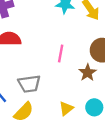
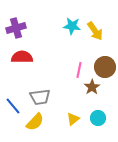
pink line: (61, 54) -> (79, 70), moved

